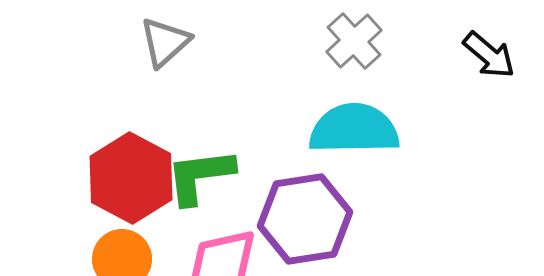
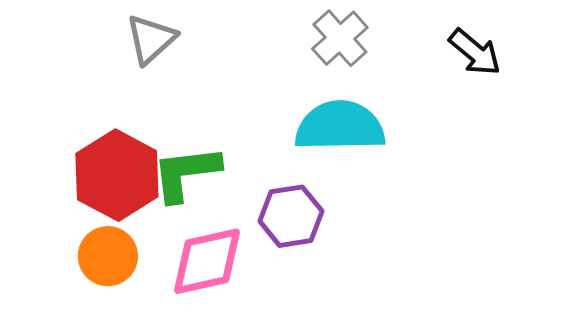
purple hexagon: (305, 219) -> (291, 216), size x0.7

